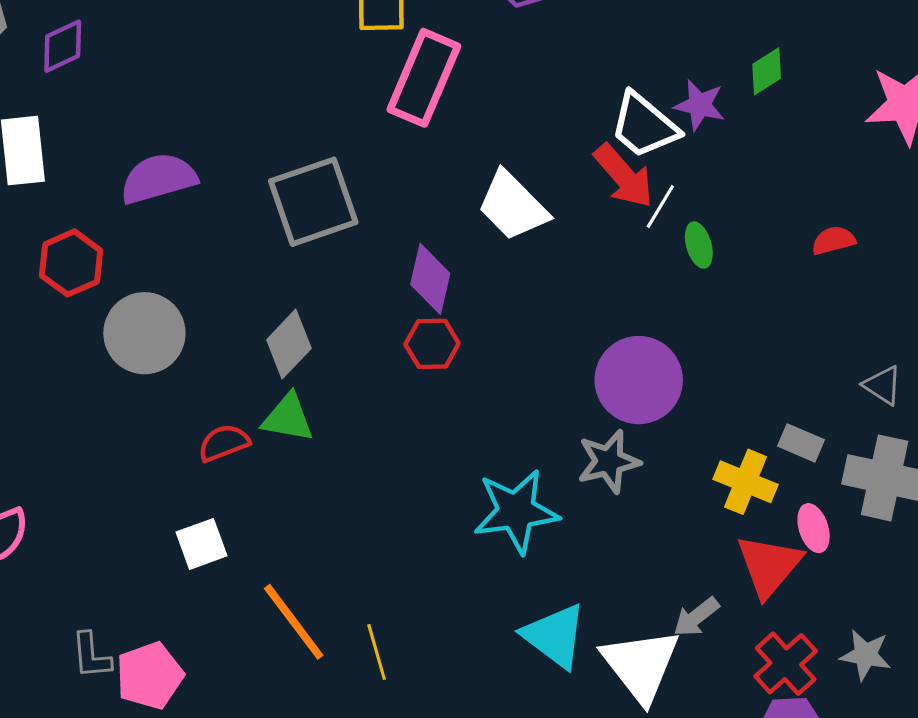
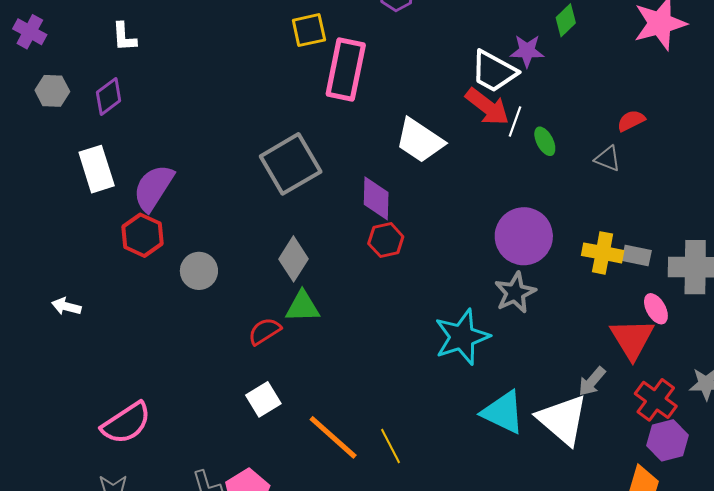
purple semicircle: (158, 178) -> (153, 188), moved, turned -30
gray circle: (144, 333) -> (199, 271), size x0.7
gray triangle: (883, 385) -> (608, 159), moved
yellow cross: (746, 482) -> (603, 253), moved

